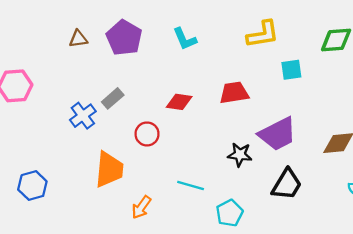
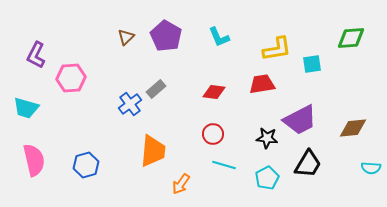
yellow L-shape: (263, 34) -> (277, 49), moved
brown triangle: (78, 39) -> (126, 37), turned -36
red circle: (147, 134) -> (213, 134), moved
cyan pentagon: (230, 213) -> (267, 178), moved

